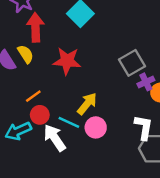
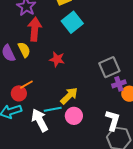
red star: (67, 61) -> (57, 59), size x0.7
red circle: (40, 115) -> (19, 93), moved
cyan line: (69, 122) -> (53, 109), turned -42

